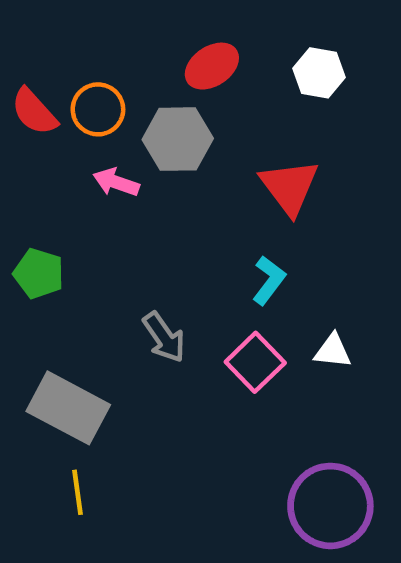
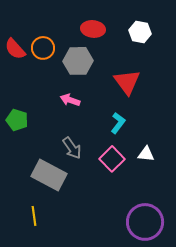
red ellipse: (212, 66) -> (93, 29), turned 40
pink arrow: (116, 182) -> (70, 100), moved
gray rectangle: (68, 408) -> (49, 175), moved

